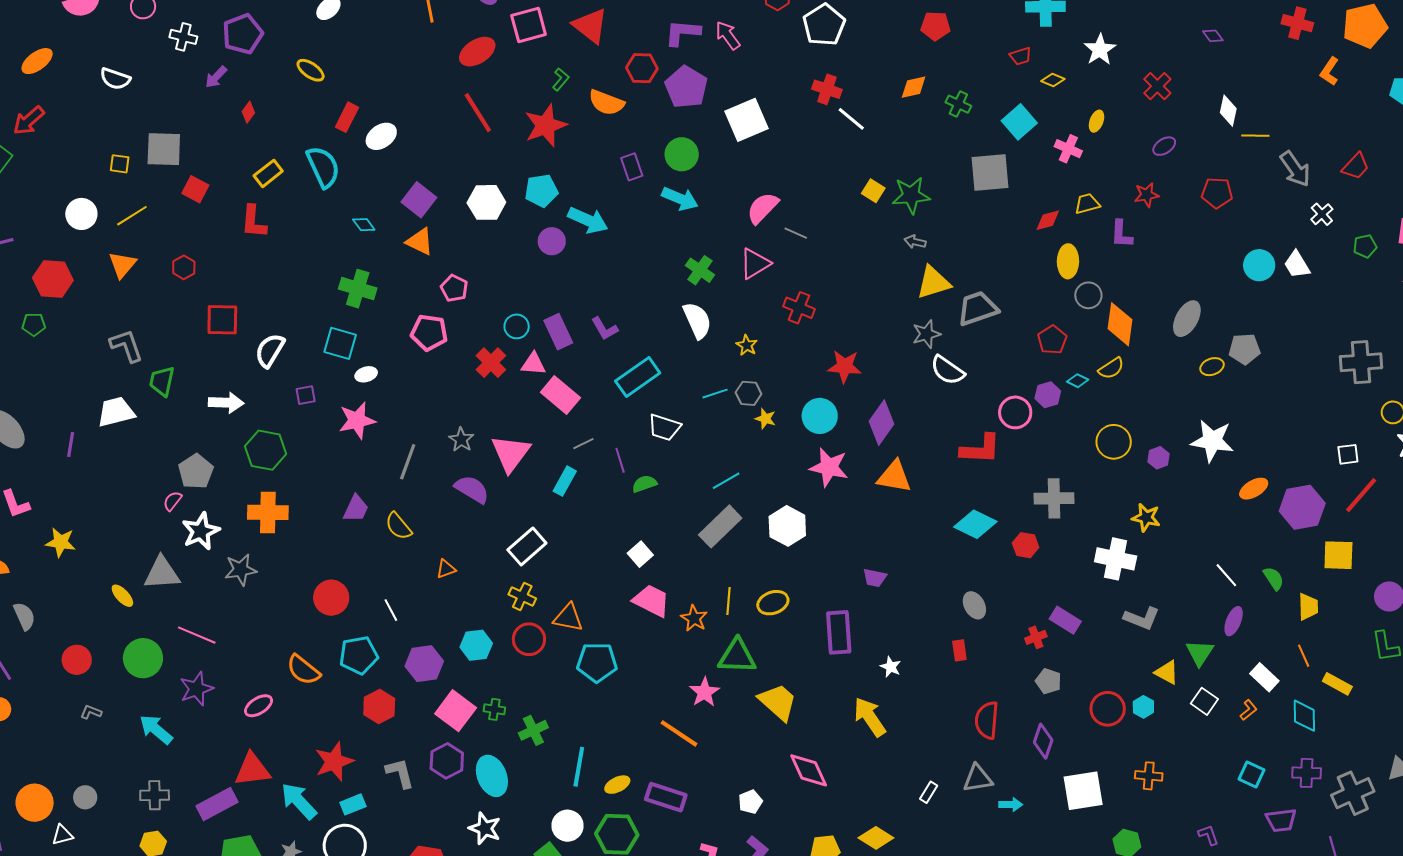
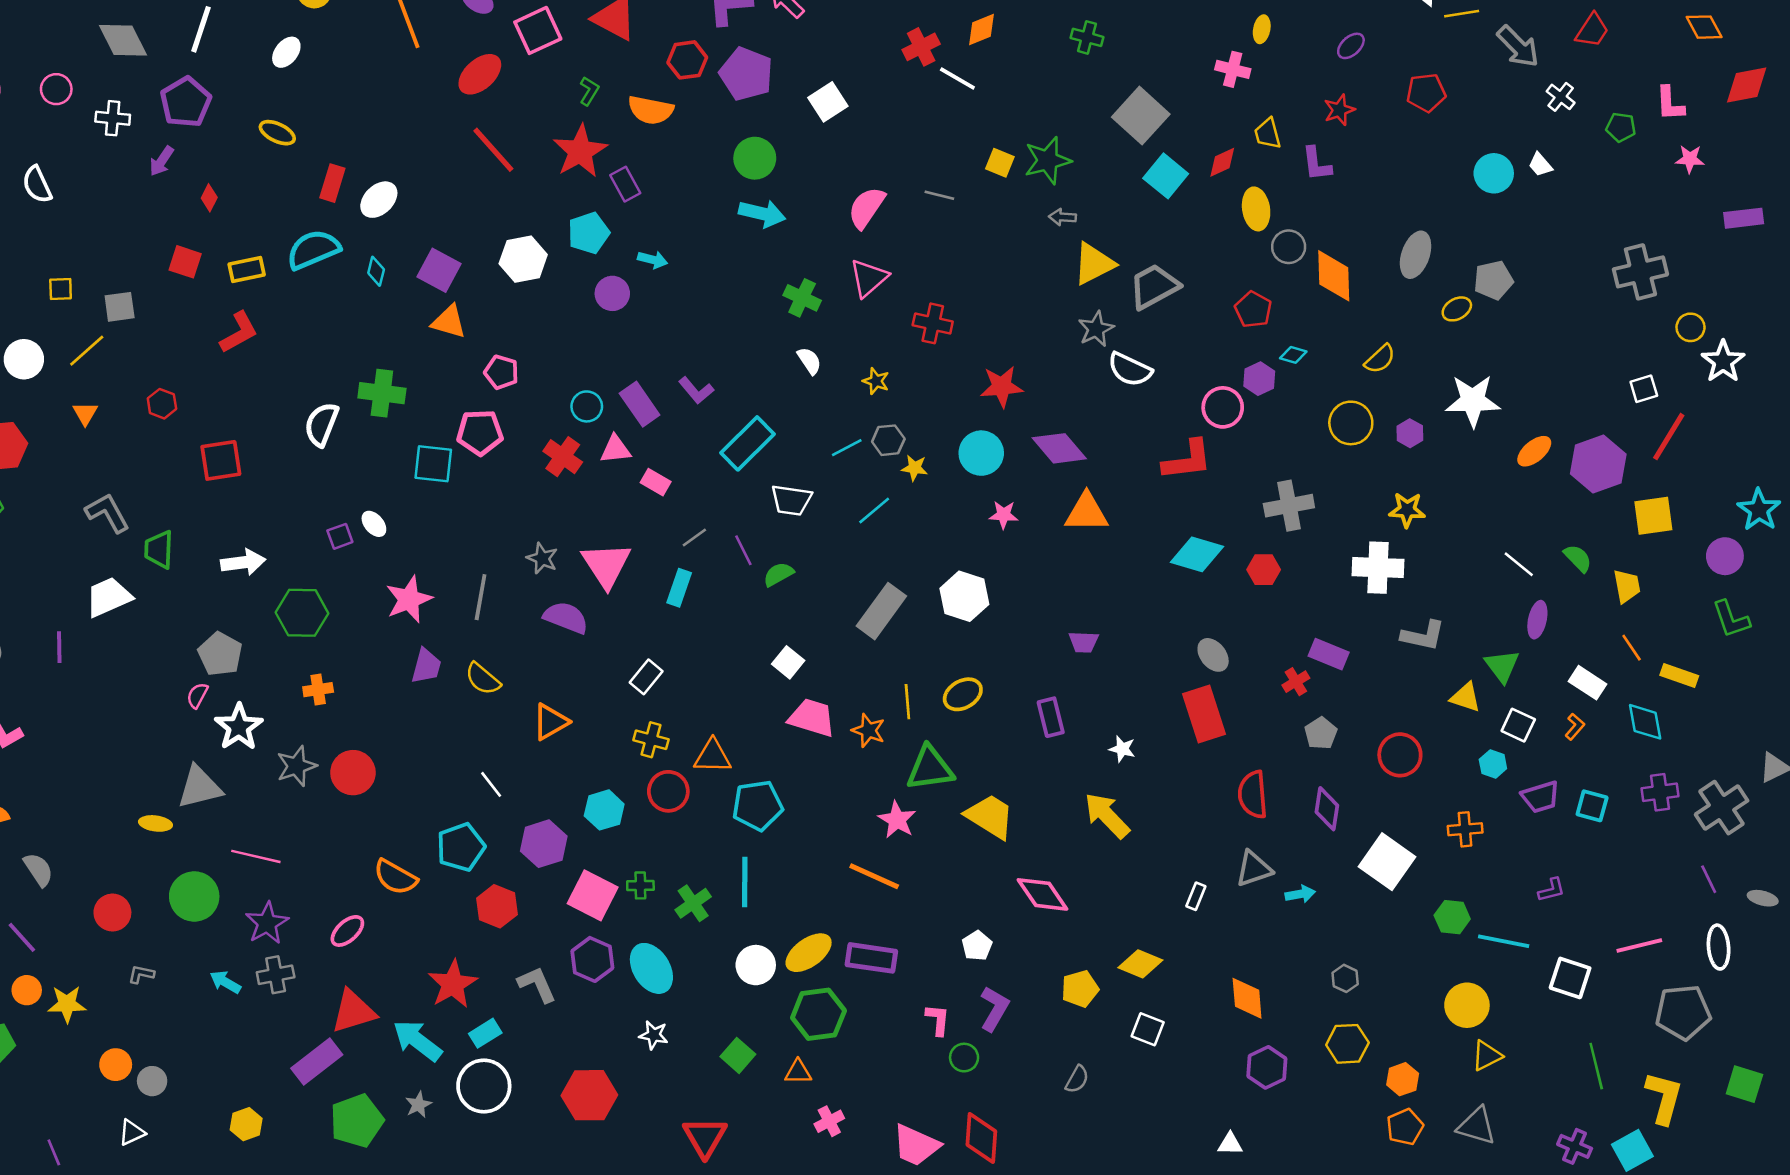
white semicircle: (115, 79) -> (37, 185), turned 56
orange diamond: (914, 87) -> (981, 30), moved
red cross: (827, 89) -> (921, 47), turned -36
white square: (746, 120) -> (828, 102), size x0.7
cyan square: (1019, 122) -> (1166, 176), moved
gray square: (164, 149) -> (120, 307), moved, size x0.7
cyan semicircle: (323, 167) -> (313, 250), turned -78
purple rectangle: (632, 167) -> (625, 184), moved
yellow rectangle: (268, 173) -> (247, 270), turned 36
gray square: (990, 173) -> (1141, 116), turned -33
red square: (195, 189) -> (185, 262), moved
yellow trapezoid: (1087, 204) -> (1268, 134), turned -80
cyan arrow: (588, 220) -> (653, 260), size x0.6
red L-shape: (254, 222) -> (239, 332), turned -114
cyan diamond: (364, 225) -> (376, 271), moved, turned 60
gray line: (796, 233) -> (939, 195), moved
green pentagon: (1365, 246) -> (1621, 127), turned 30
orange triangle: (122, 265) -> (85, 413), size x0.7
white trapezoid: (1297, 265) -> (1540, 165), size x0.7
white semicircle: (697, 320) -> (809, 361), size x0.6
cyan square: (340, 343) -> (433, 464), moved
white semicircle: (270, 350) -> (322, 424), moved
yellow semicircle: (1111, 368) -> (1380, 359), moved
white ellipse: (366, 374) -> (374, 524), moved, turned 75
pink rectangle: (560, 395) -> (656, 482), size x0.6
pink star: (357, 420) -> (409, 599), moved
purple diamond: (881, 423) -> (1059, 448), turned -66
pink star: (829, 467) -> (1004, 515), size x0.6
cyan line: (726, 481) -> (874, 510), moved
orange cross: (268, 512) -> (318, 690), size x0.6
yellow star: (61, 542) -> (67, 1004), moved
white rectangle: (527, 547) -> (646, 677), size x0.7
orange triangle: (446, 569) -> (550, 722), size x1.5
yellow ellipse: (122, 596) -> (155, 823), turned -30
red circle: (331, 598) -> (353, 773), moved
purple rectangle: (839, 632) -> (1051, 717), size x0.7
red rectangle: (959, 650) -> (1204, 714), size x2.0
gray pentagon: (1048, 681) -> (1321, 733), turned 30
cyan hexagon: (1143, 707) -> (1493, 764), moved
cyan arrow: (156, 729) -> (225, 982), size x0.7
cyan line: (579, 767) -> (745, 882), moved
yellow ellipse: (617, 785) -> (809, 953), size x1.5
white square: (1083, 791) -> (1387, 862), turned -36
gray cross: (155, 795) -> (276, 975), moved
orange circle: (35, 803) -> (116, 1065), moved, size x0.7
purple trapezoid: (1281, 820) -> (1541, 797), moved
white circle: (567, 826) -> (756, 965), moved
white star: (485, 828) -> (654, 1035), size x0.7
purple L-shape: (1208, 835) -> (1552, 890), turned 105

